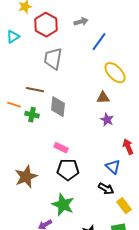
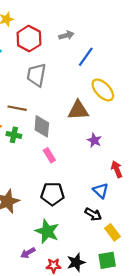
brown triangle: (103, 98) -> (78, 110), moved, size x1.5
pink rectangle: (61, 148) -> (49, 155), moved, turned 32

